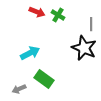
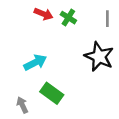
gray line: (91, 24) -> (107, 19), moved
gray arrow: (19, 89) -> (22, 105), turned 88

